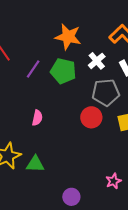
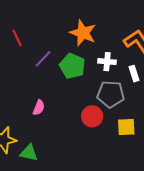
white cross: (97, 61) -> (107, 62), turned 36

